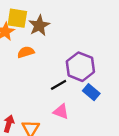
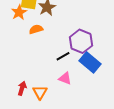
blue rectangle: (91, 92) -> (90, 62), size x1.5

